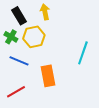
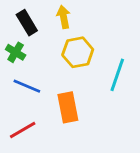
yellow hexagon: (34, 37) -> (78, 52), moved

